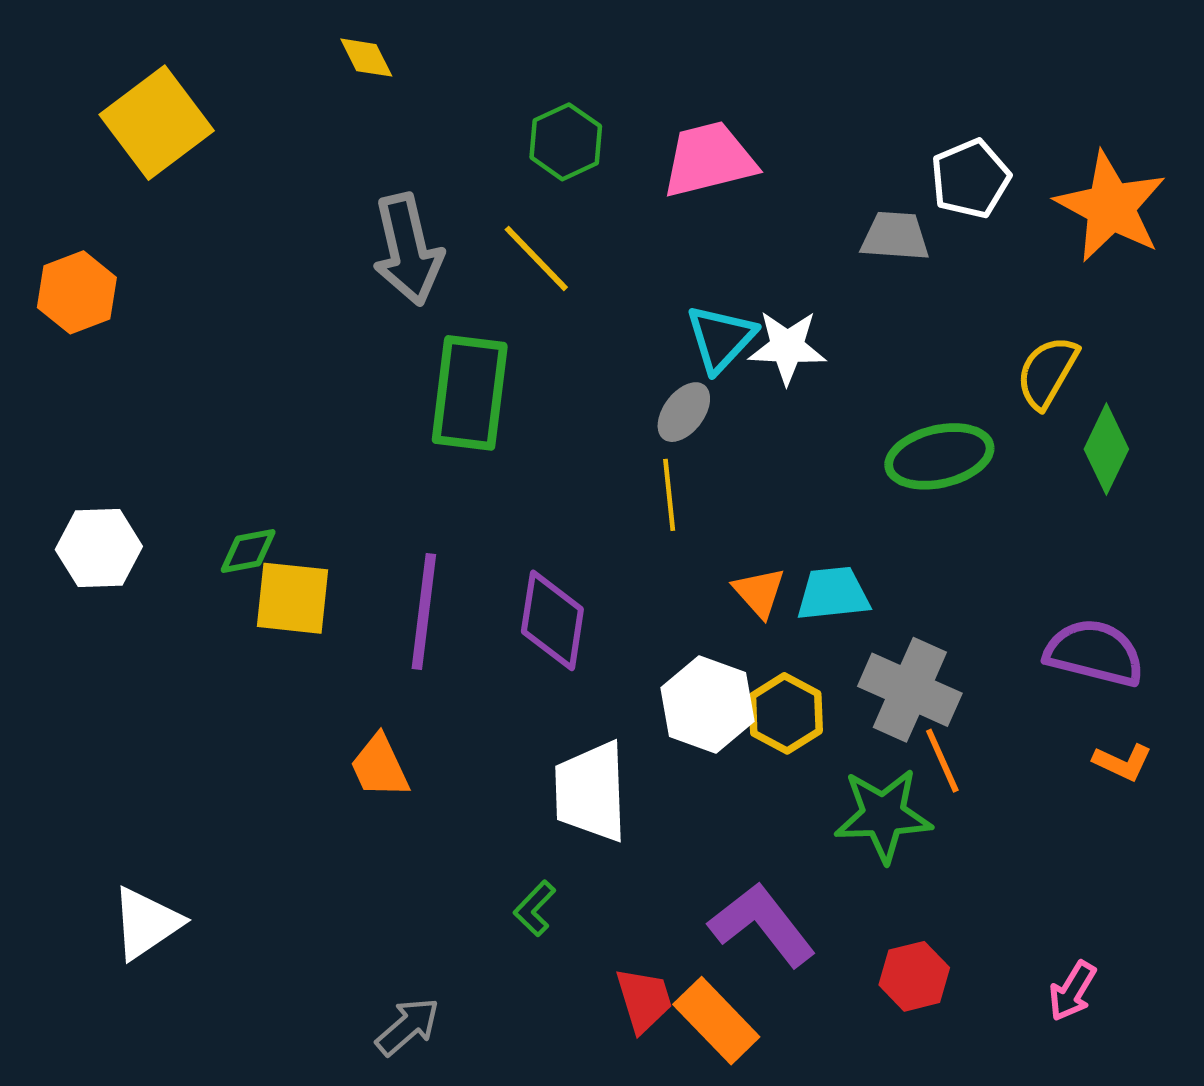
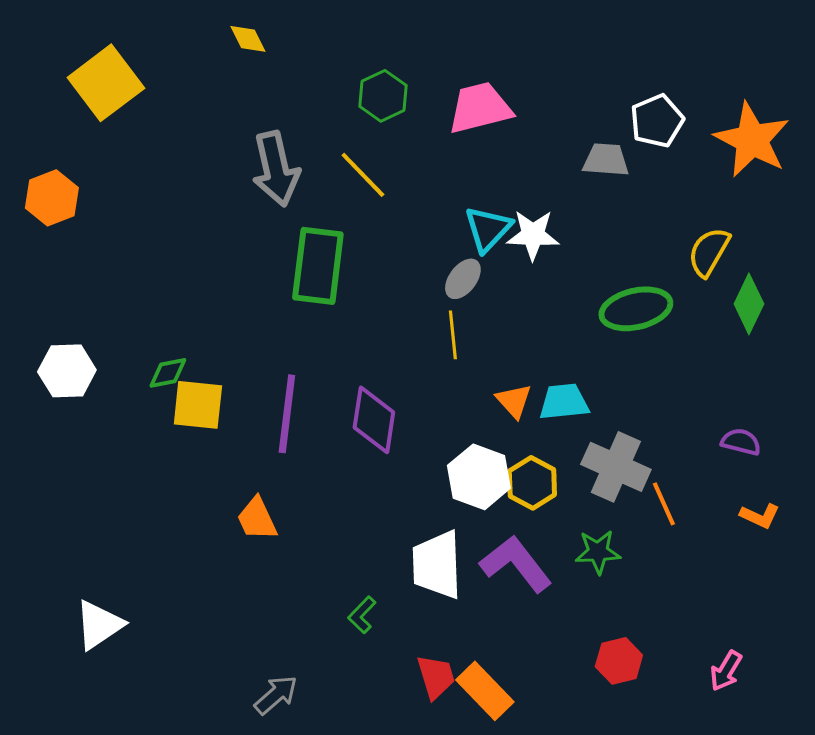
purple semicircle: (1094, 653) -> (741, 442), size x0.6
orange line: (942, 761) -> (664, 504), moved
white trapezoid: (591, 792) -> (437, 565), moved
green star: (883, 815) -> (598, 552), size x0.7
purple L-shape: (762, 925) -> (516, 564), moved

